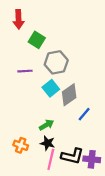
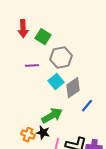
red arrow: (19, 19) -> (23, 29), moved
green arrow: (46, 125) -> (52, 116), size x1.5
black star: (48, 143) -> (43, 133), moved

